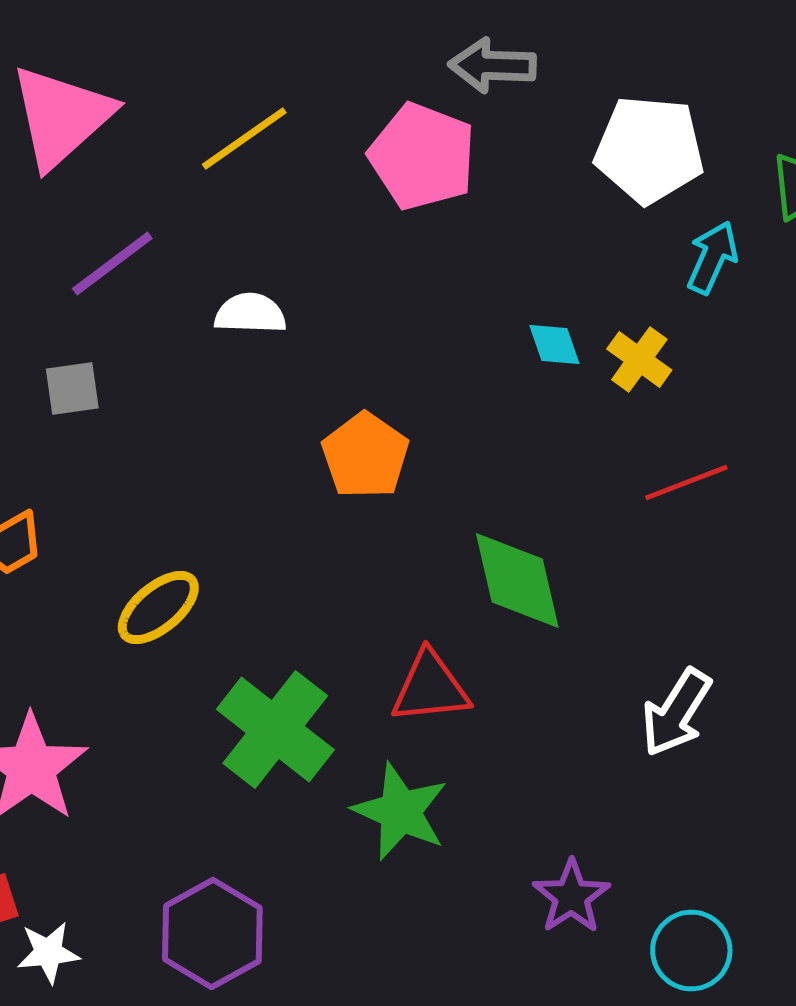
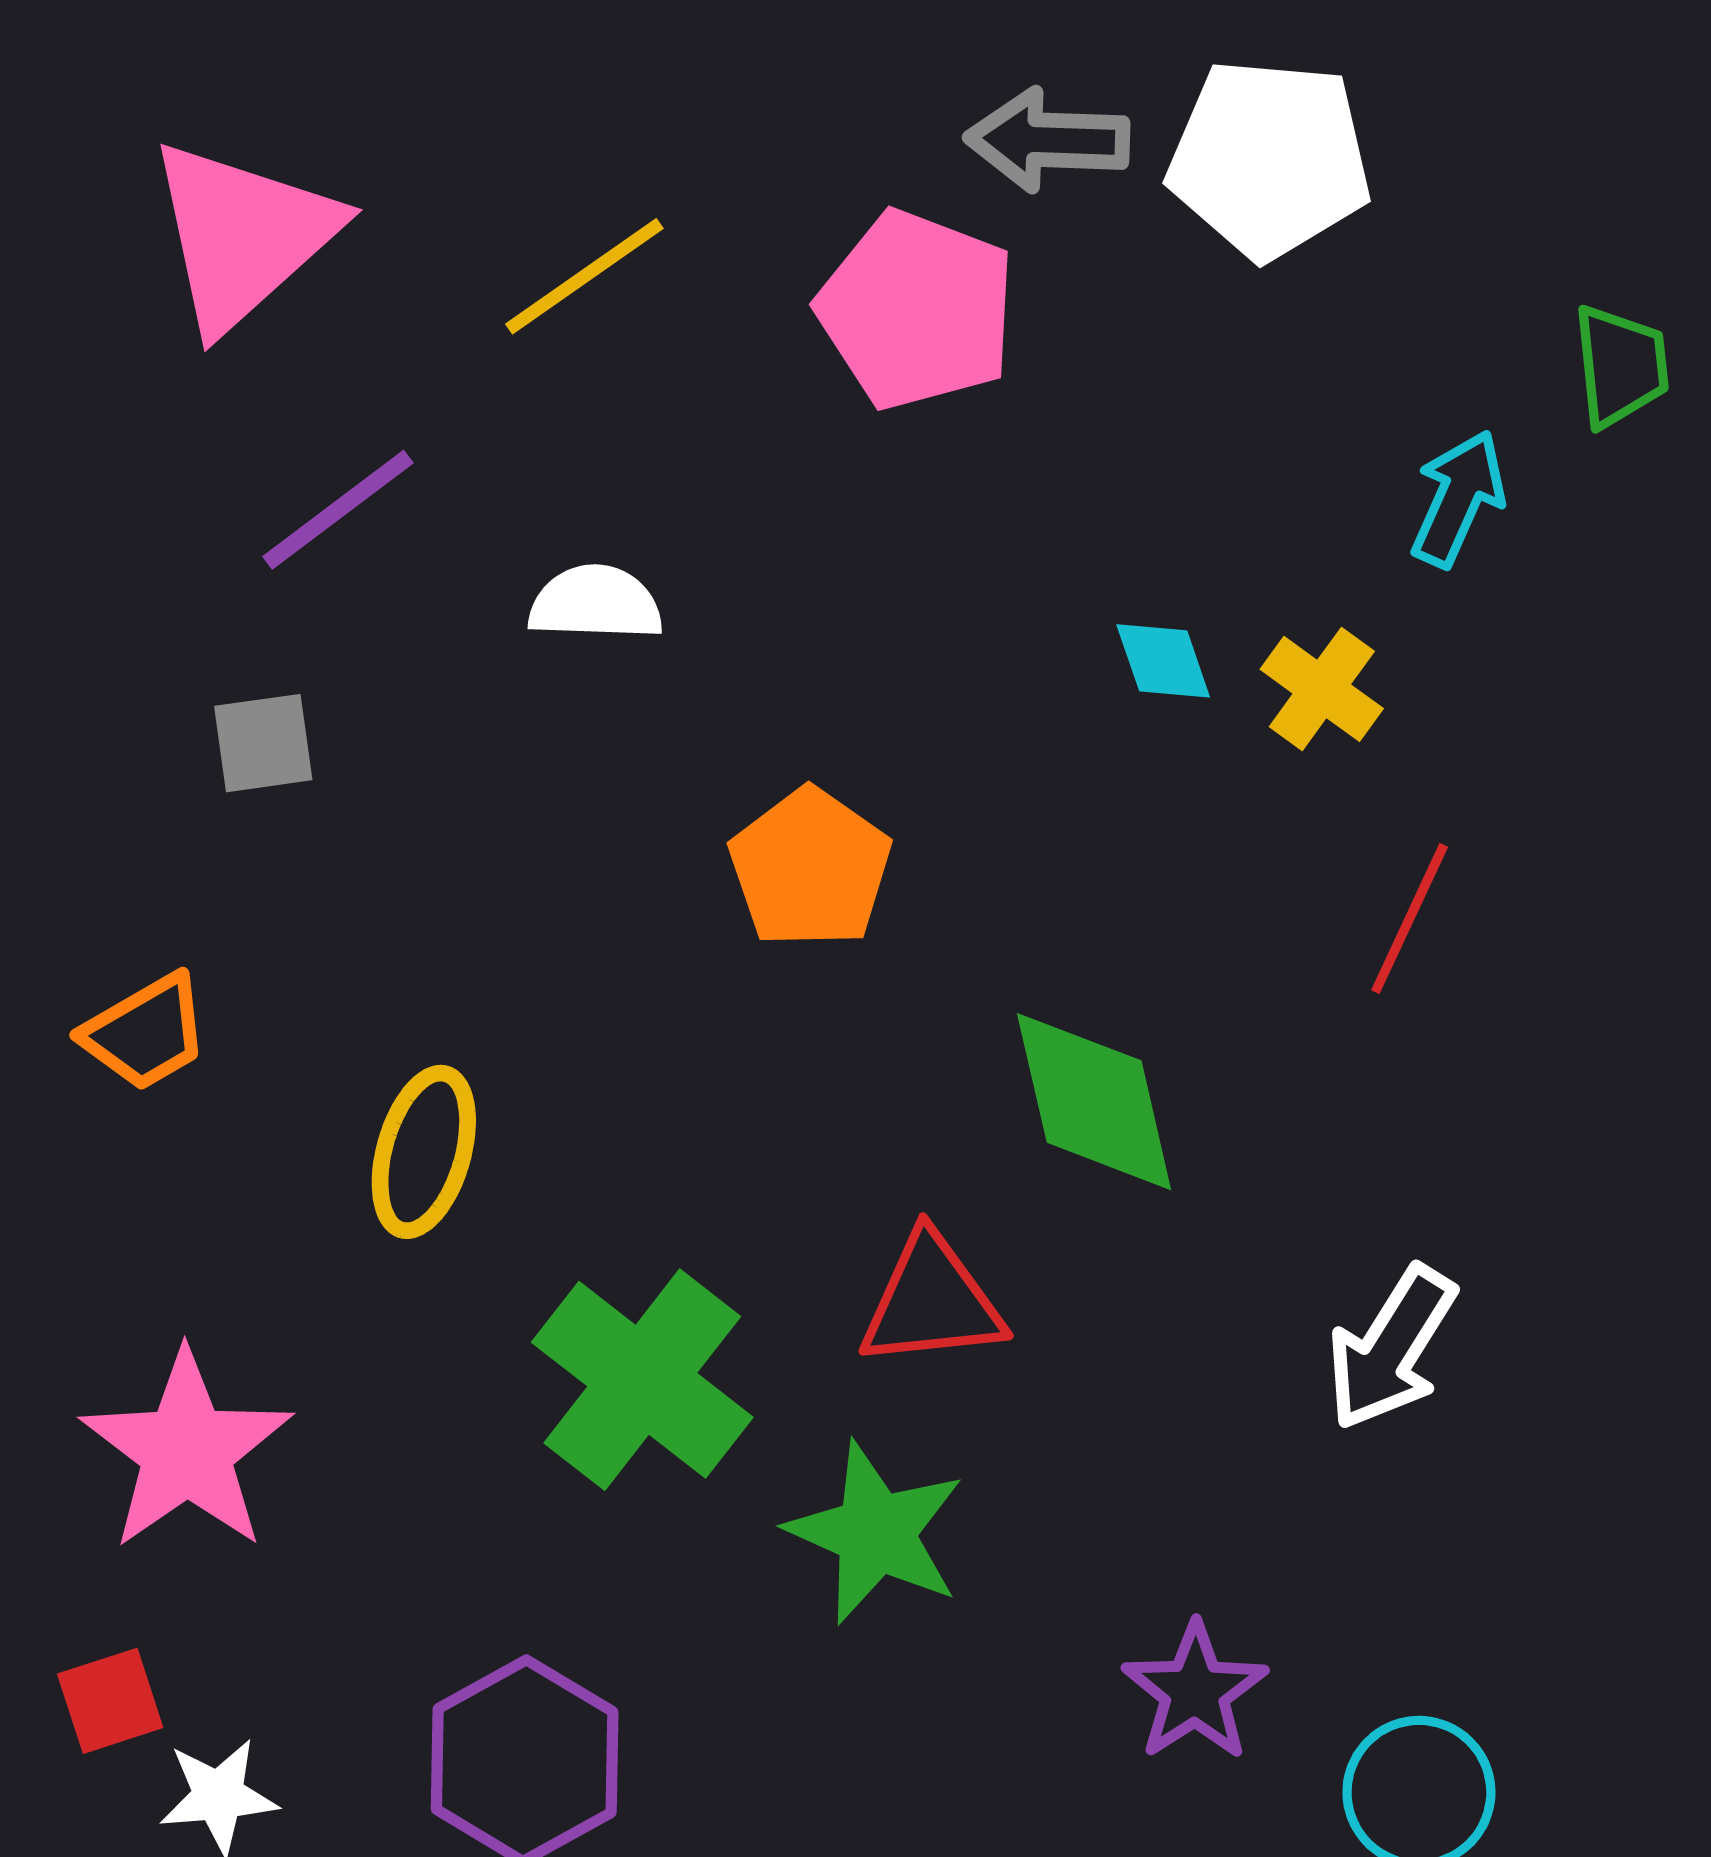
white pentagon: (649, 150) -> (1270, 159), moved
red line: (686, 482) -> (1410, 919), turned -44
yellow ellipse: (158, 608) -> (424, 1152), turned -34

